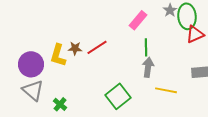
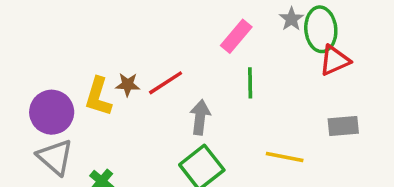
gray arrow: (148, 67) -> (200, 117), moved

